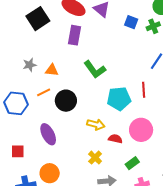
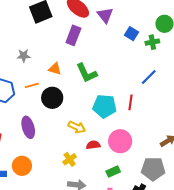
orange triangle: (52, 70) -> (55, 69), moved
red semicircle: (115, 139) -> (93, 145), turned -32
green rectangle: (132, 163) -> (113, 171), moved

